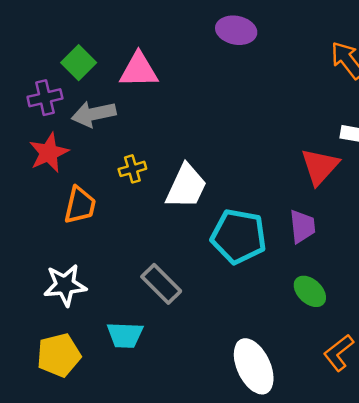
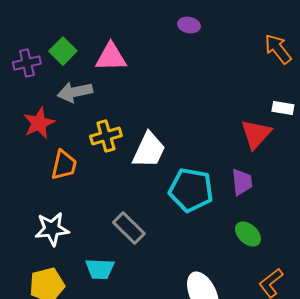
purple ellipse: (236, 30) -> (189, 25), size x0.7
purple cross: (45, 98) -> (27, 63), moved
yellow cross: (132, 169) -> (106, 136), size x1.4

